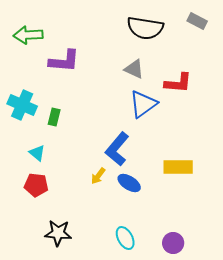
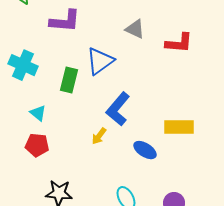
blue triangle: (143, 104) -> (100, 61), moved
green rectangle: (54, 117) -> (69, 80), moved, size x1.4
blue ellipse: (129, 183) -> (145, 150), moved

